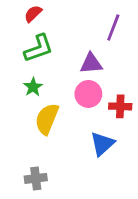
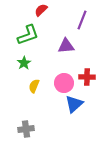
red semicircle: (33, 14) -> (41, 10), moved
pink circle: (88, 94) -> (64, 83), moved
yellow semicircle: (47, 119) -> (34, 86), size x0.6

